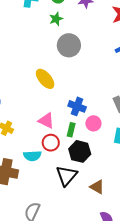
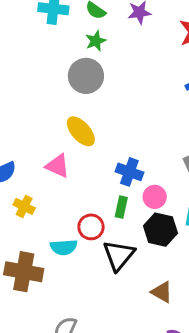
gray circle: (69, 45) -> (86, 76), moved
pink triangle: (46, 121) -> (58, 166), moved
black hexagon: (80, 151) -> (160, 230), moved
black triangle: (67, 176) -> (119, 255), moved

